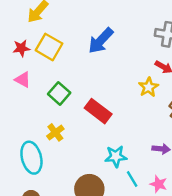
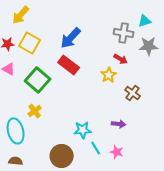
green square: (59, 93) -> (38, 80), size x1.4
red rectangle: (98, 111) -> (69, 65), moved

